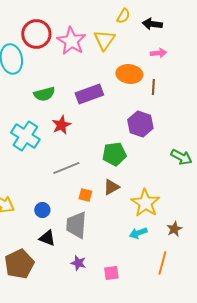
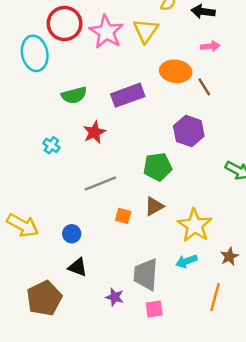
brown line: (153, 87) -> (204, 87), turned -35
cyan cross: (25, 136) -> (51, 145), size x0.5
gray trapezoid: (76, 225) -> (146, 274), moved

